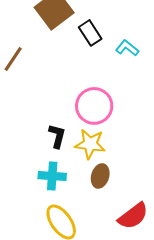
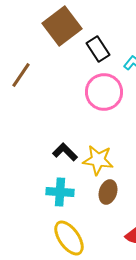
pink circle: (94, 106) -> (104, 92), moved
black L-shape: (57, 136) -> (65, 152), turned -60

